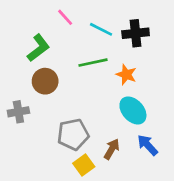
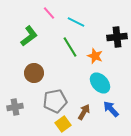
black cross: (136, 33) -> (117, 37), moved
green line: (93, 63) -> (70, 47), turned 70
brown circle: (45, 81) -> (34, 73), moved
gray cross: (18, 112) -> (15, 107), moved

